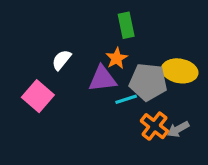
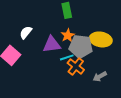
orange star: (117, 58) -> (68, 35), moved
orange cross: (154, 126) -> (76, 66), moved

